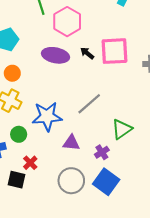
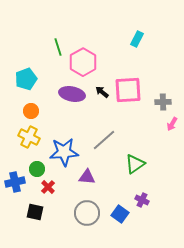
purple cross: (102, 152) -> (142, 200), moved, turned -32
red cross: (30, 163) -> (48, 187), moved
blue square: (106, 182) -> (120, 214), size x0.7

